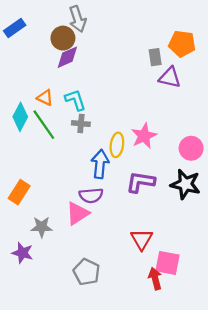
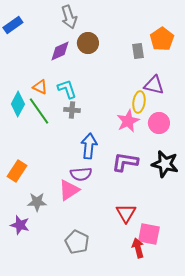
brown circle: (63, 38) -> (88, 43), moved
orange pentagon: (182, 44) -> (162, 39), turned 30
purple triangle: (170, 77) -> (154, 85), moved
yellow ellipse: (117, 145) -> (139, 102), moved
pink circle: (191, 148) -> (159, 123), moved

